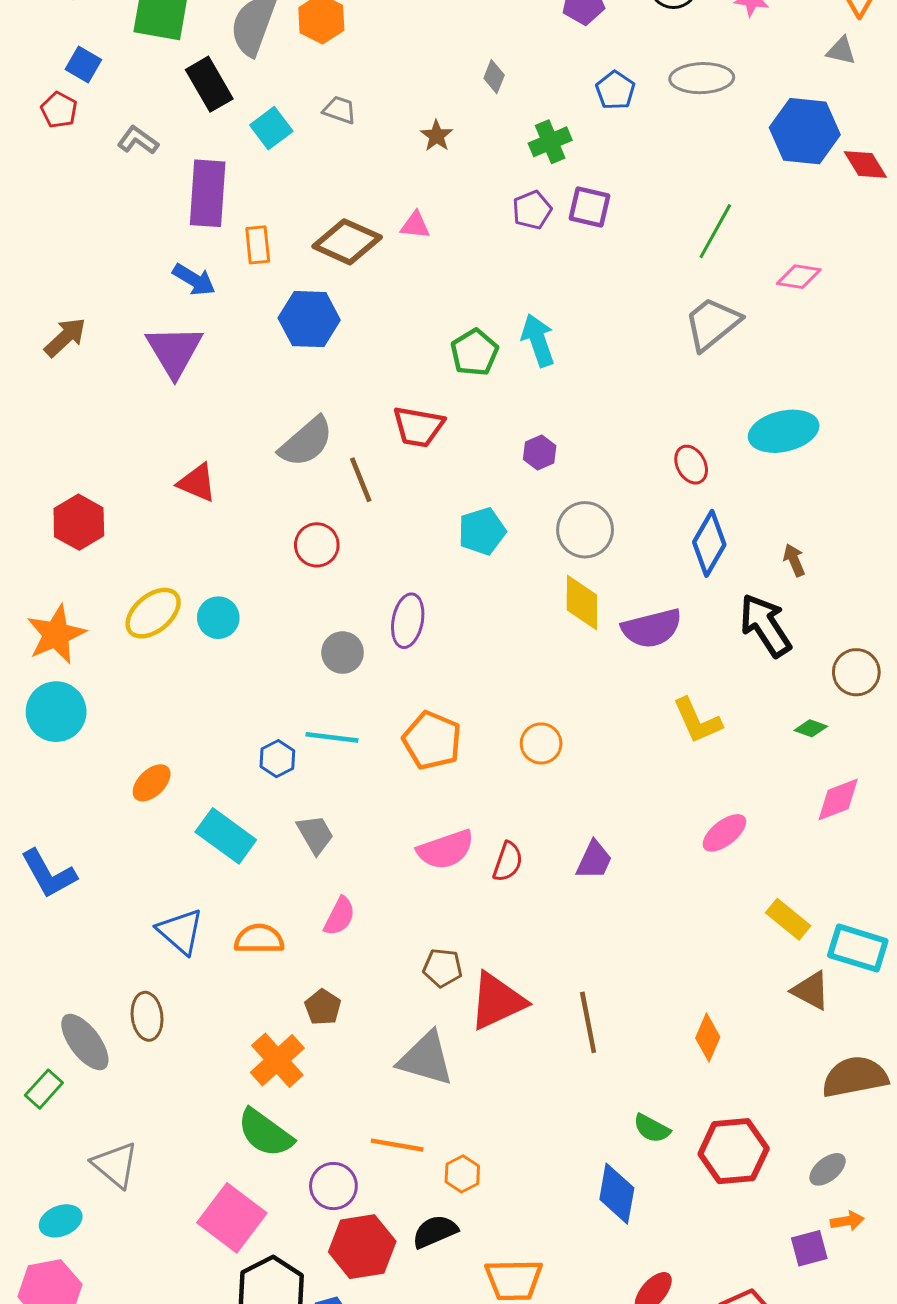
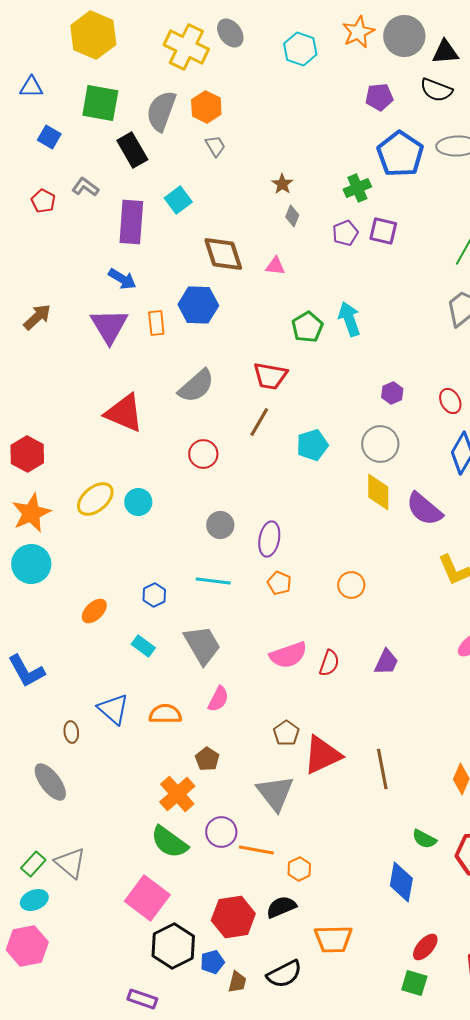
gray diamond: (494, 77) -> (292, 216), moved
blue pentagon: (615, 90) -> (400, 154), size x1.8
red pentagon: (59, 110) -> (43, 201), moved
gray trapezoid: (339, 110) -> (215, 146), moved, turned 40
cyan square: (271, 128) -> (178, 200), moved
pink triangle: (415, 225) -> (275, 266), moved
brown diamond: (347, 242) -> (223, 254), turned 48
orange rectangle: (258, 245) -> (156, 323), moved
purple hexagon: (540, 452) -> (392, 393), moved
brown line: (361, 480) -> (259, 422), moved, turned 52
red triangle: (197, 483) -> (124, 413), size x1.5
red hexagon: (79, 522) -> (27, 454), moved
purple ellipse: (408, 621) -> (269, 539), moved
purple semicircle: (652, 628) -> (424, 509), turned 54
orange pentagon: (432, 740) -> (279, 583), size x0.6
blue hexagon: (277, 759) -> (154, 595), moved
gray trapezoid: (315, 834) -> (202, 645), size x1.5
cyan rectangle: (226, 836) -> (143, 646), size x0.6
brown pentagon: (443, 968) -> (286, 733), turned 30
brown ellipse: (147, 1016) -> (71, 732), moved, size x0.7
gray triangle: (426, 1059) -> (275, 793), turned 36
green rectangle: (44, 1089) -> (33, 864), moved
purple circle: (333, 1186) -> (221, 832), moved

